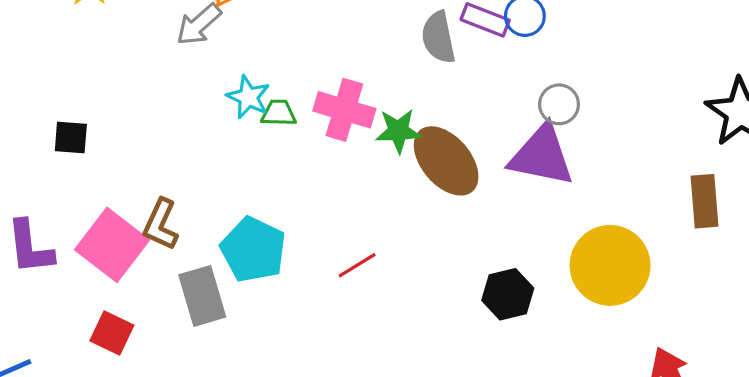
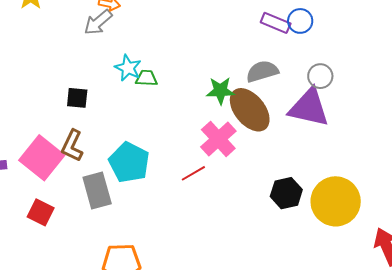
gray semicircle: (438, 37) -> (262, 71), moved, turned 84
pink cross: (344, 110) -> (218, 139), moved, turned 30
black square: (71, 138) -> (77, 98), moved
yellow circle: (610, 265) -> (336, 201), moved

